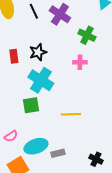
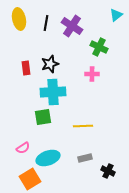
black line: (34, 11) -> (46, 23), turned 35
cyan cross: (41, 80) -> (53, 92), turned -35
gray rectangle: (58, 153) -> (85, 158), moved

